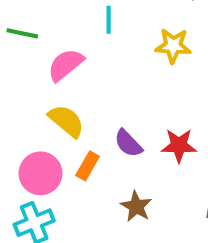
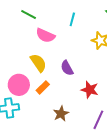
pink semicircle: (66, 65) -> (45, 35), turned -132
purple semicircle: (128, 143) -> (67, 68), moved

